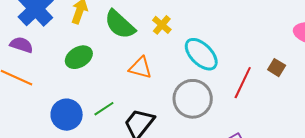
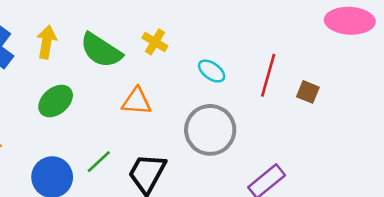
cyan ellipse: (201, 54) -> (212, 71), size x0.6
brown square: (277, 68) -> (308, 92), moved
red line: (243, 83) -> (268, 75), moved

